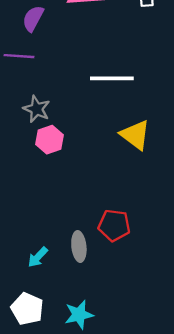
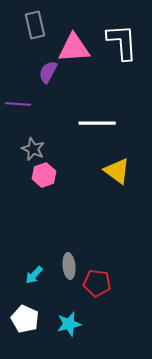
purple semicircle: (33, 18) -> (48, 72), moved
red pentagon: (114, 225) -> (97, 283), moved

